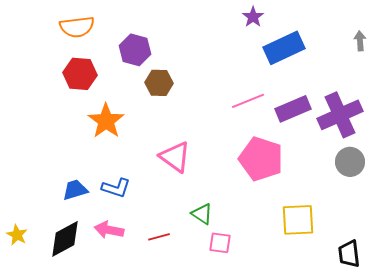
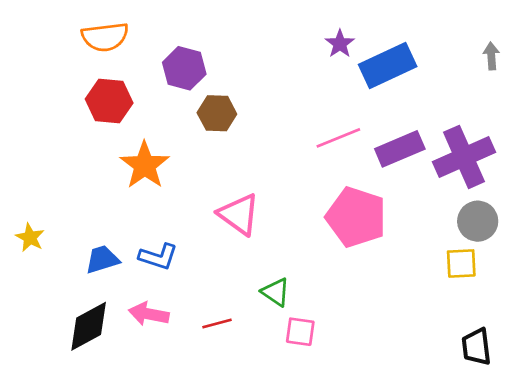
purple star: (253, 17) -> (340, 44), moved
yellow square: (298, 220) -> (461, 263), moved, size x0.7
yellow star: (17, 235) -> (30, 238), moved

